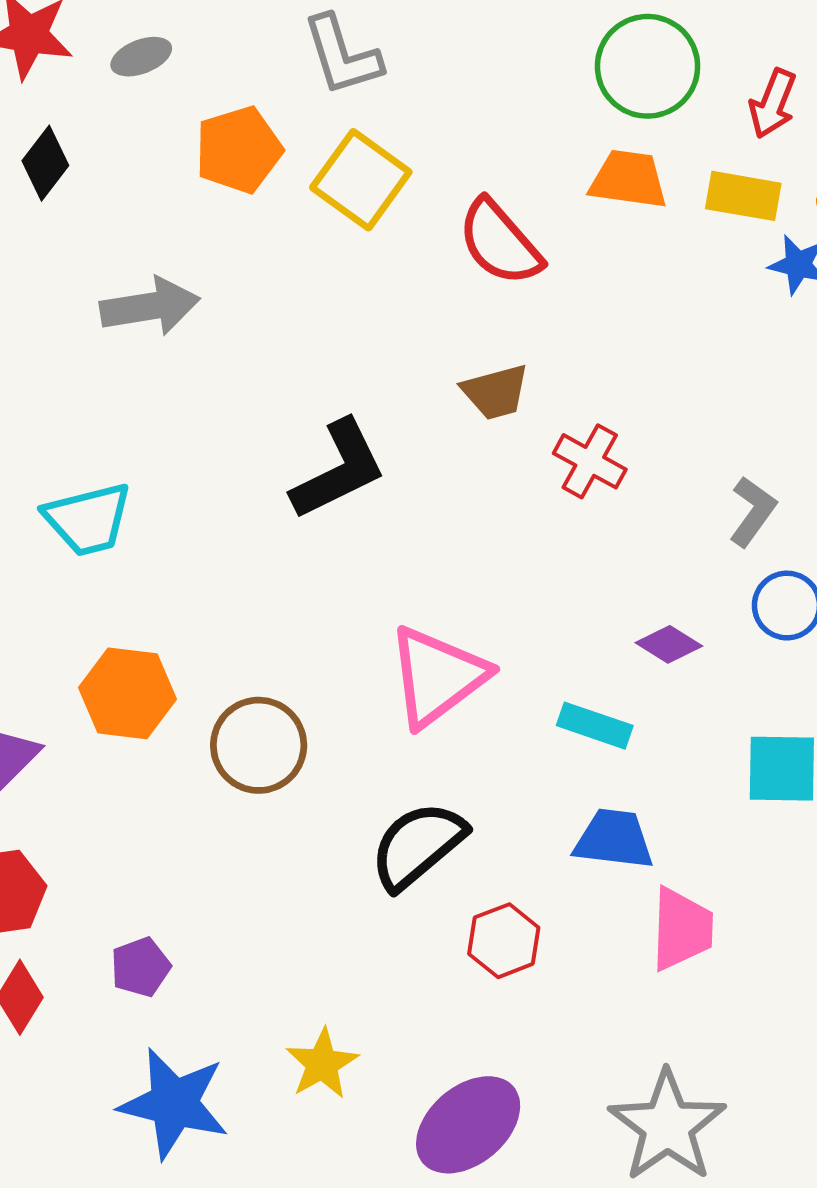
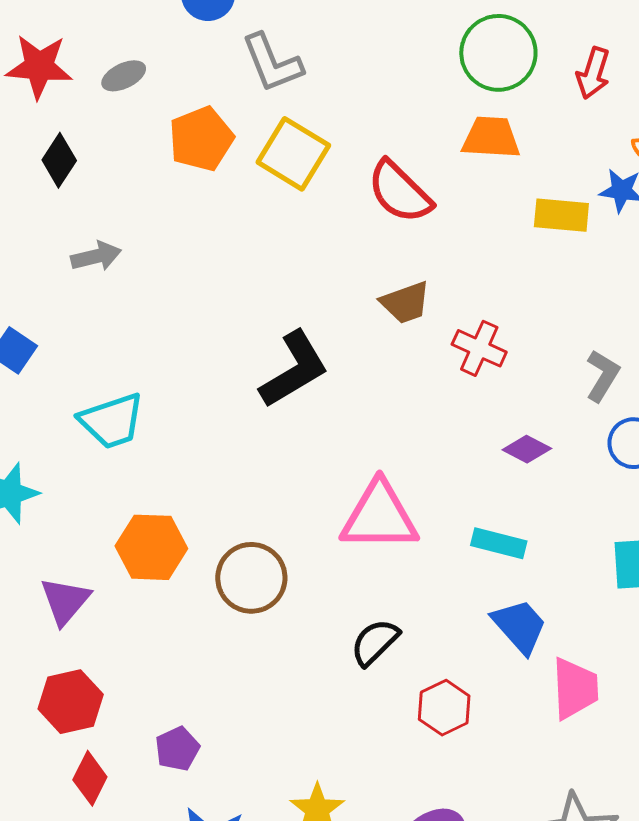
yellow rectangle: (743, 196) -> (561, 215), moved
gray arrow: (150, 306) -> (96, 256), moved, size x0.7
purple diamond: (669, 644) -> (527, 449), moved
pink triangle: (437, 676) -> (379, 516), turned 42
blue trapezoid: (614, 839) -> (520, 626), turned 46
black semicircle: (418, 845) -> (375, 642), size x0.7

